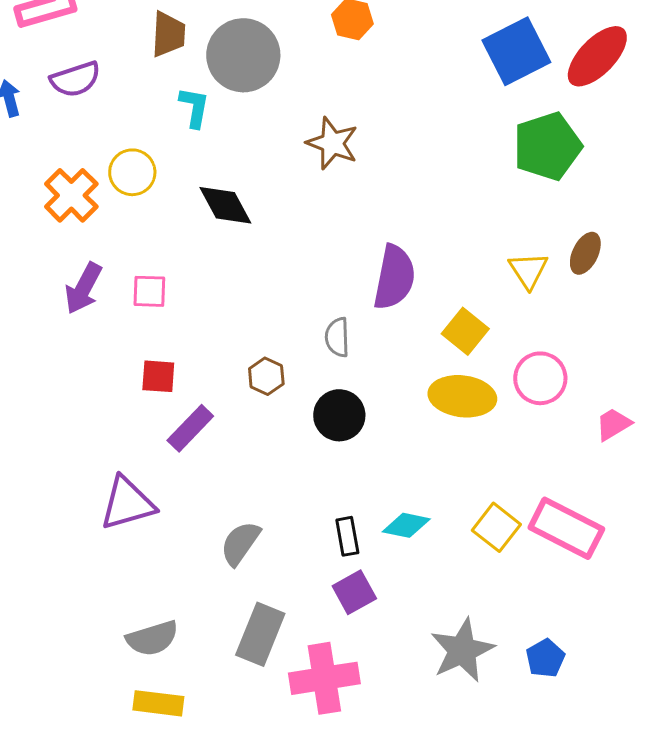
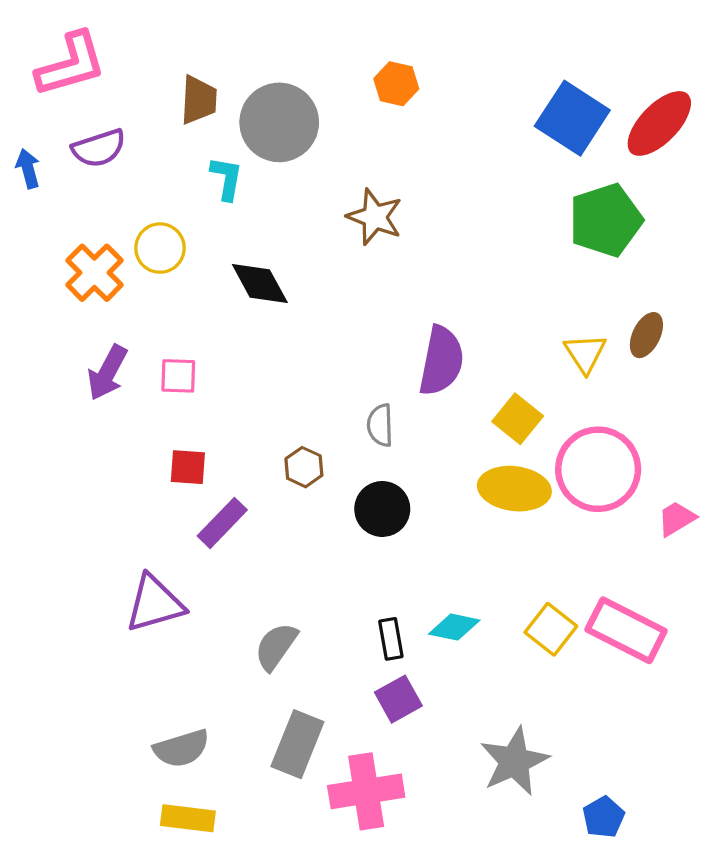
blue square: (516, 51) -> (572, 118), turned -30
pink circle: (540, 378) -> (598, 469), size x1.5
blue pentagon: (545, 658) -> (603, 817), moved

